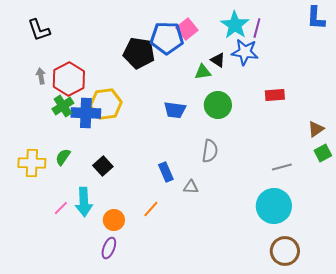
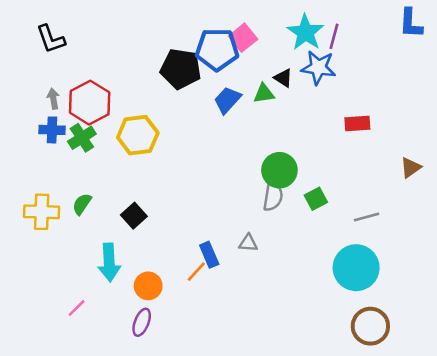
green circle: (218, 105) -> (279, 170), moved
blue trapezoid: (175, 110) -> (227, 100), moved, turned 125
blue cross: (86, 113) -> (52, 130), moved, size x0.7
green square: (323, 153) -> (316, 199), moved
blue rectangle: (166, 172) -> (209, 255), moved
pink line: (61, 208) -> (77, 308), moved

